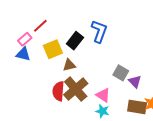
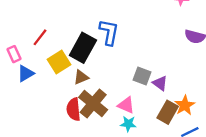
pink rectangle: (25, 39) -> (14, 54), moved, turned -64
black rectangle: (75, 41) -> (83, 48), size x1.4
blue triangle: (23, 54) -> (26, 73), turned -35
brown rectangle: (137, 107) -> (168, 112), turned -60

